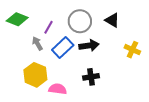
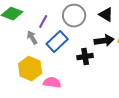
black arrow: (89, 45) -> (104, 41), moved
black cross: (91, 77) -> (85, 57), moved

